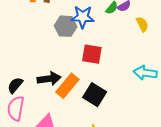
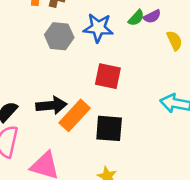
gray hexagon: (66, 26) -> (59, 36), moved
black square: (95, 95) -> (109, 128), turned -30

